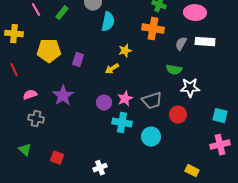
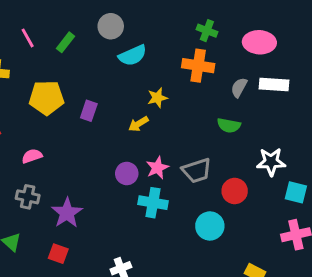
cyan semicircle: (108, 22) -> (133, 55), turned 54
white star: (190, 88) -> (271, 162), moved
pink semicircle: (30, 95) -> (32, 156), moved
purple star: (63, 96) -> (67, 213), moved
cyan circle: (151, 137) -> (210, 226), moved

